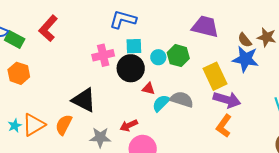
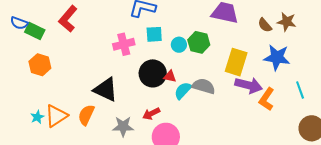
blue star: (245, 59) -> (277, 57), moved
black circle: (131, 68) -> (153, 73), moved
yellow rectangle: (215, 76) -> (236, 62), turned 44
orange L-shape: (224, 126) -> (267, 99), moved

